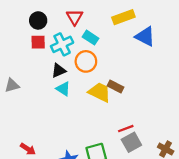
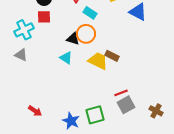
cyan cross: (62, 44) -> (24, 30), moved
black triangle: (59, 71) -> (73, 39), moved, turned 40
gray triangle: (12, 85) -> (21, 55), turned 40

